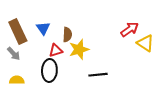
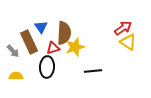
brown rectangle: (18, 31) -> (29, 42), moved
brown semicircle: (67, 35) -> (64, 33), size x1.6
yellow triangle: (145, 43) -> (128, 42), moved

